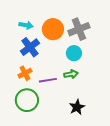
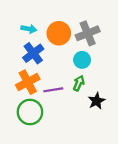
orange cross: (25, 73) -> (28, 82), size x1.5
green arrow: (71, 74) -> (79, 83), turned -56
black star: (77, 107) -> (96, 101), moved

